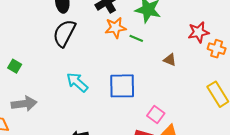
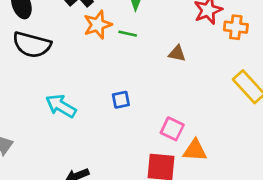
black semicircle: (64, 33) -> (32, 45), turned -92
blue square: (122, 86) -> (121, 100), size x0.5

